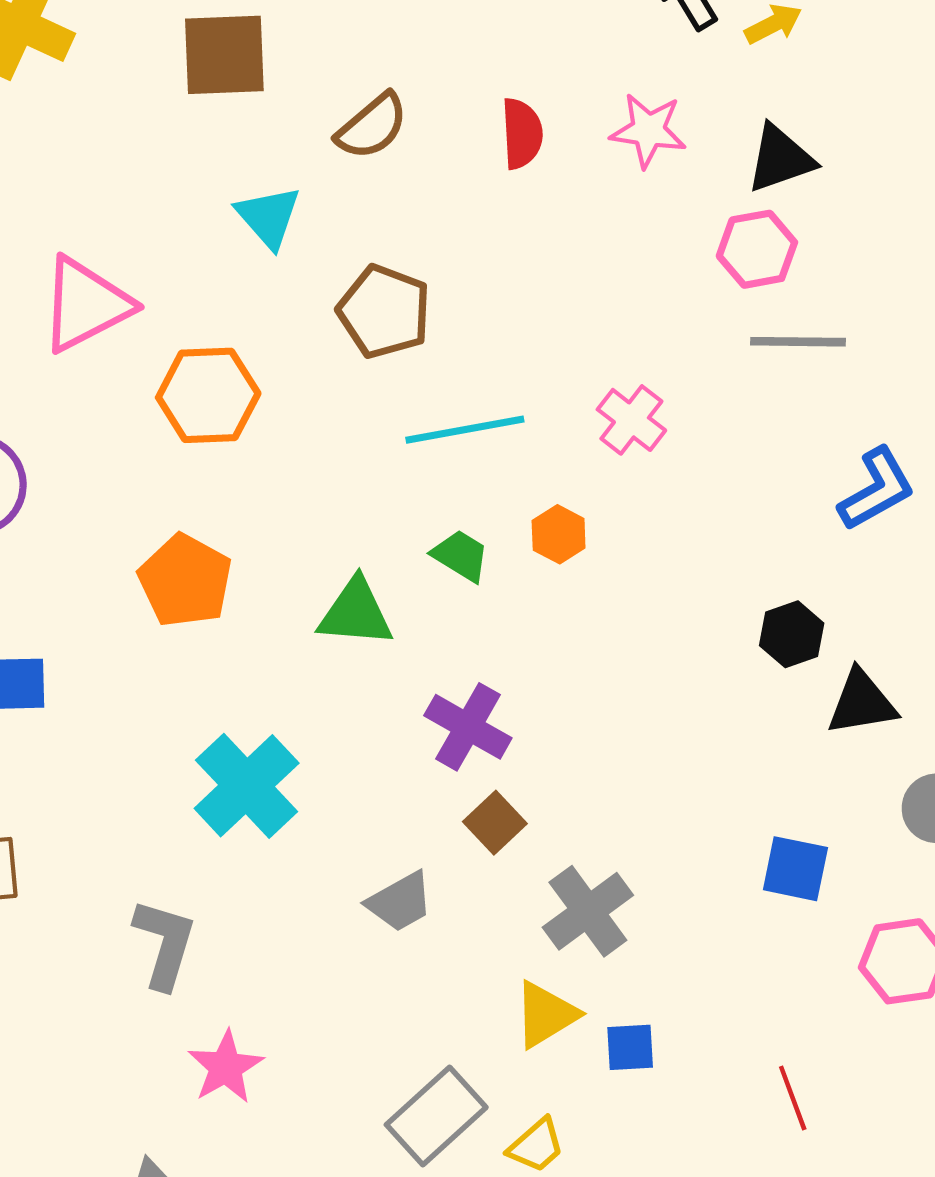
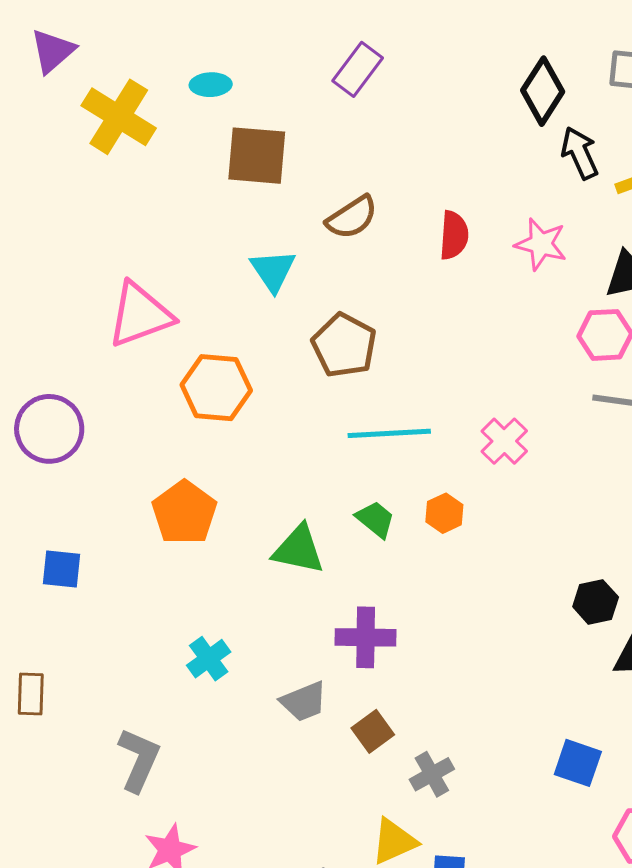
purple cross: (468, 727) -> (366, 637), turned -36
cyan cross: (247, 786) -> (209, 659), size x0.6
brown square: (495, 823) -> (373, 731), moved
gray trapezoid: (400, 902) -> (304, 701), moved
gray cross: (588, 911) -> (432, 774), size x0.7

